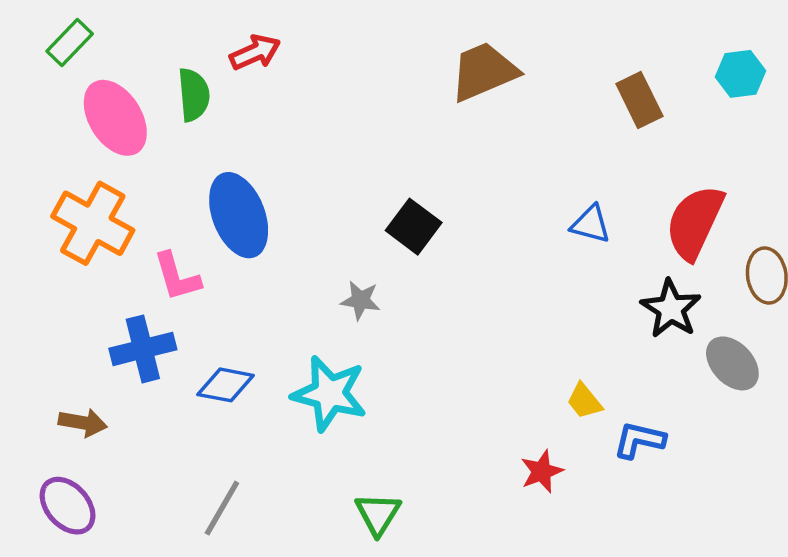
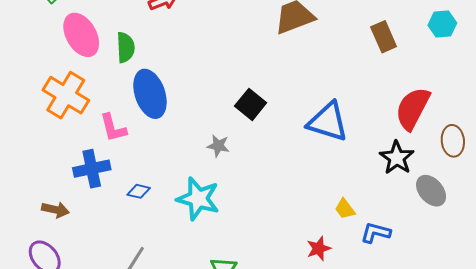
green semicircle: (194, 95) -> (126, 47), moved
blue triangle: (591, 224) -> (328, 122), moved, size x1.8
blue diamond: (226, 385) -> (139, 191), size x0.7

